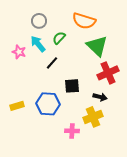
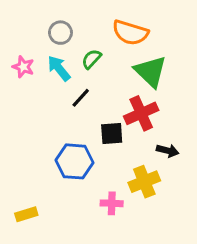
pink star: (19, 52) -> (23, 67), moved
red cross: (108, 73) -> (141, 113), moved
black arrow: (100, 97) -> (168, 151), moved
yellow rectangle: (17, 106) -> (26, 214), moved

